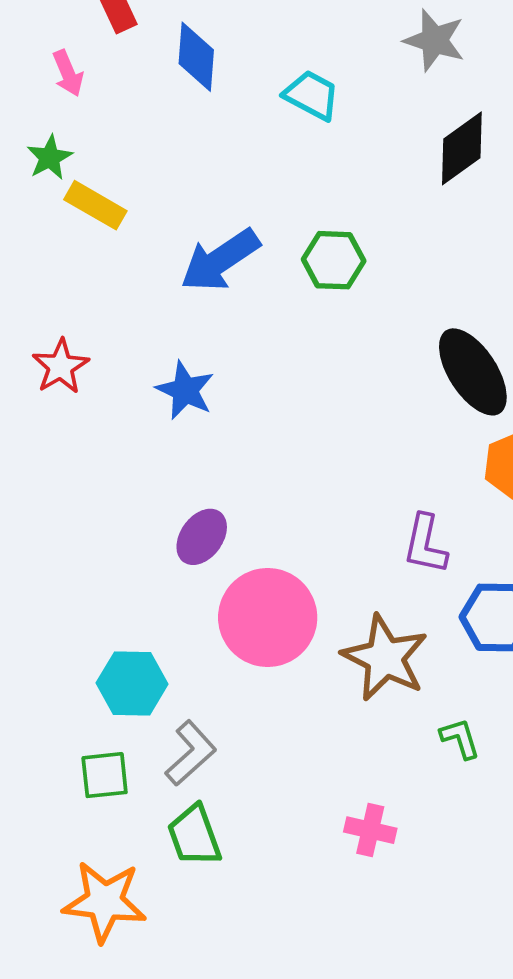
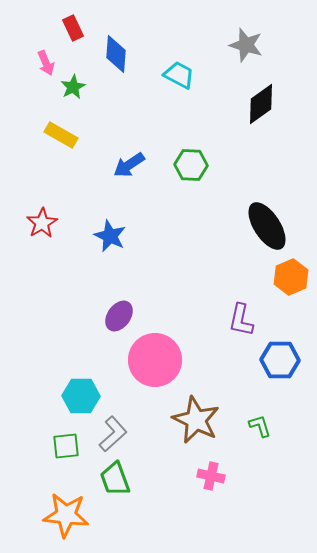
green star: (50, 158) -> (73, 87), moved
blue arrow: (220, 260) -> (129, 165), size x0.7
brown star: (385, 658) -> (196, 420), moved

